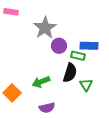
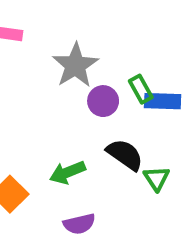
green rectangle: (78, 56) -> (141, 89), moved, turned 48
black semicircle: (70, 73) -> (125, 155), turned -72

